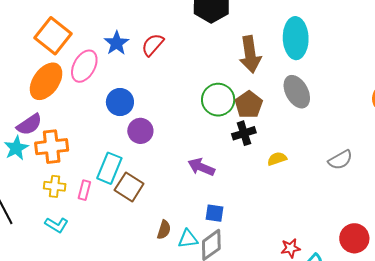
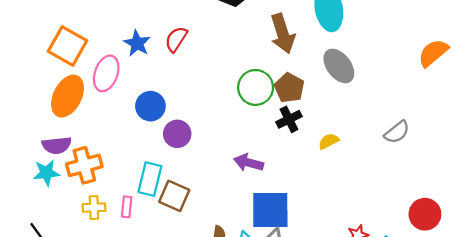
purple semicircle: (29, 125) -> (57, 145), turned 36
cyan star: (16, 148) -> (46, 173), turned 30
blue square: (214, 213) -> (270, 210), size x2.0

